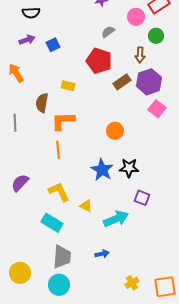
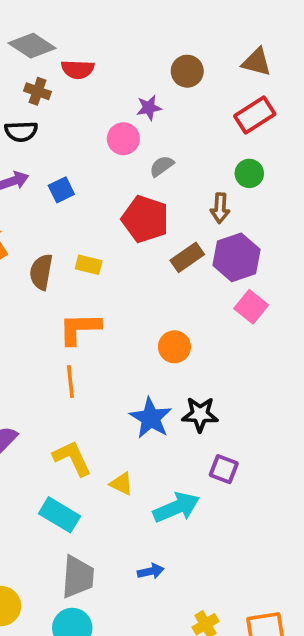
pink circle: (136, 17) -> (123, 139), moved
brown semicircle: (42, 103) -> (41, 272), moved

